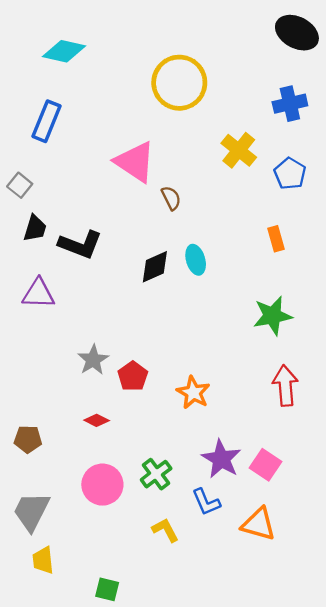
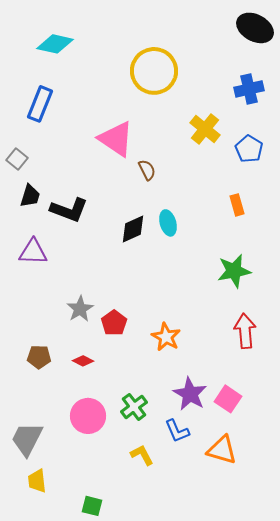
brown pentagon: (28, 439) -> (39, 357), moved

